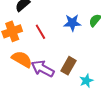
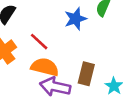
orange semicircle: (22, 59) -> (45, 67), moved

